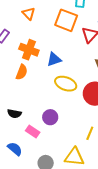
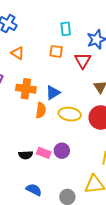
orange square: (66, 20) -> (56, 51), size x0.6
orange semicircle: (22, 72) -> (41, 110), moved
pink rectangle: (33, 132) -> (44, 153), moved

